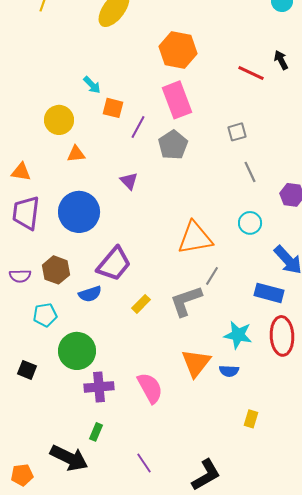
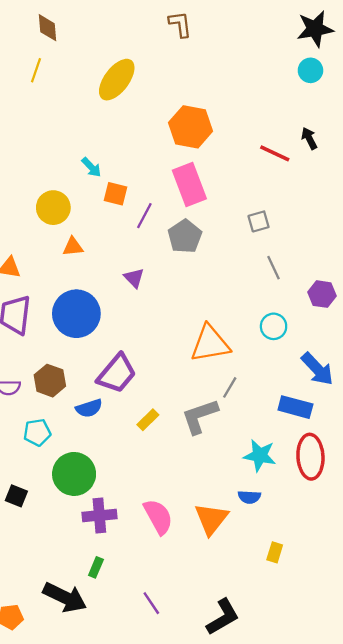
orange triangle: (196, 363) -> (211, 519), moved

